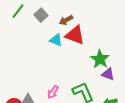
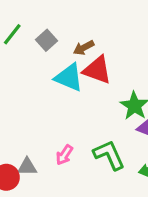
cyan triangle: (56, 40) -> (69, 77), size x1.5

